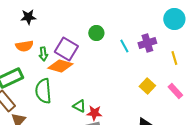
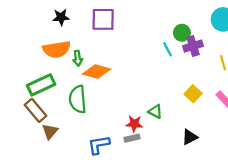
green circle: (96, 33) -> (182, 33), moved
orange semicircle: (24, 46) -> (57, 49), size x1.4
purple square: (66, 49) -> (103, 19), moved, turned -30
green triangle: (79, 106) -> (155, 111), moved

